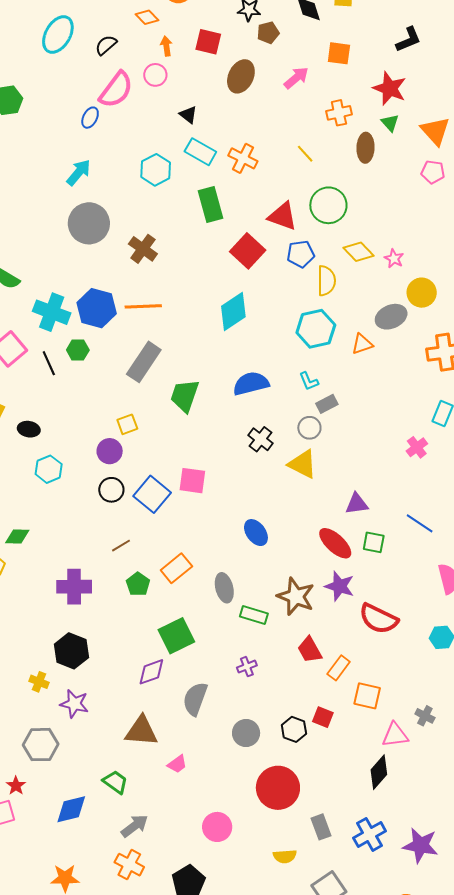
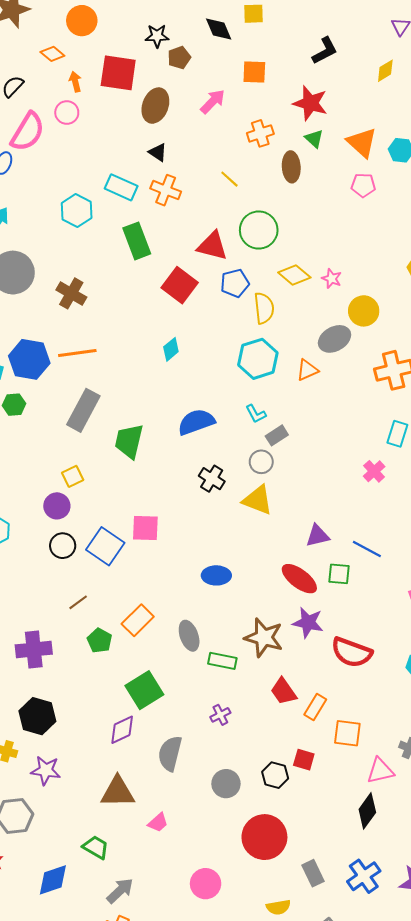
red square: (208, 42) -> (118, 73), size x1.4
black triangle: (188, 115) -> (158, 152), moved
cyan diamond: (233, 312) -> (171, 349), size x0.6
blue line: (420, 523) -> (367, 549), moved
blue ellipse: (256, 533) -> (216, 575), turned -48

